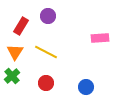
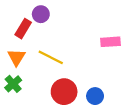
purple circle: (48, 16) -> (41, 14), moved
red circle: (46, 83) -> (64, 92), moved, size x1.5

